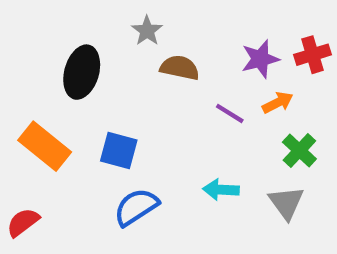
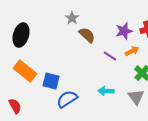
brown semicircle: (180, 68) -> (87, 35), turned 30
black ellipse: (82, 72) -> (21, 35), moved
blue square: (119, 150) -> (51, 81), moved
red semicircle: (23, 222) -> (15, 106), turned 98

